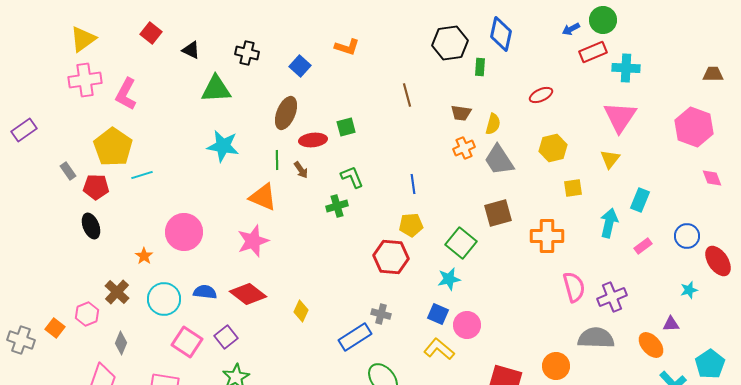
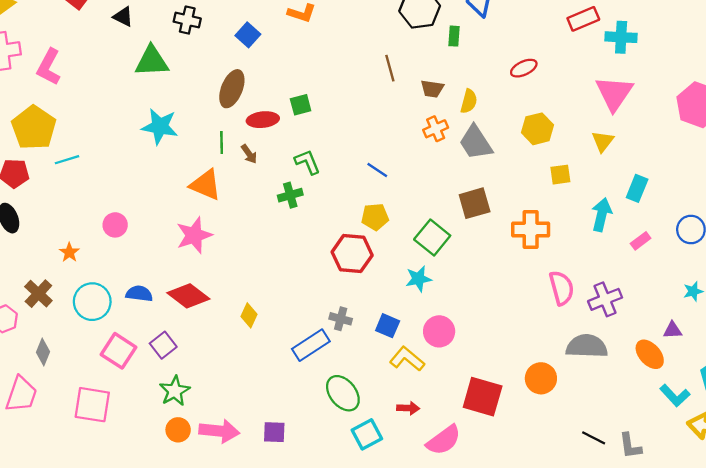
brown line: (407, 95) -> (390, 68), moved
blue line: (413, 184) -> (377, 170), turned -48
pink circle: (184, 232) -> (115, 225), size x0.6
blue square: (438, 314) -> (388, 326), moved

